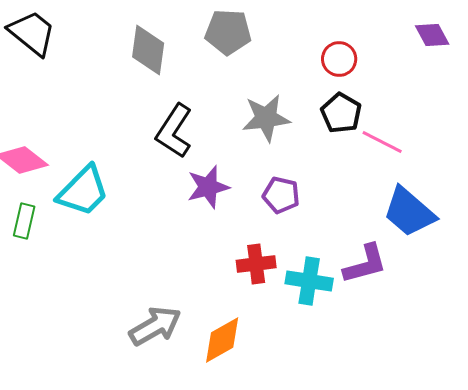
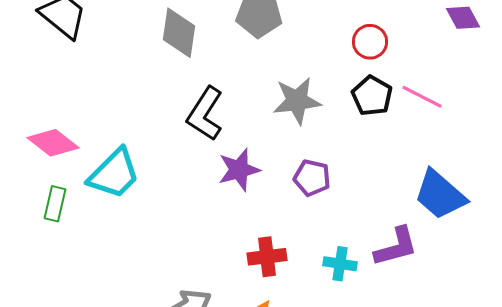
pink line: (382, 142) -> (422, 97), moved
red cross: (256, 264) -> (267, 257), moved
cyan cross: (309, 281) -> (340, 264), size x0.7

